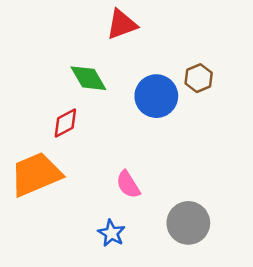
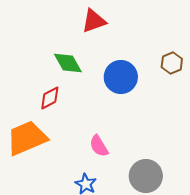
brown hexagon: (199, 78) -> (172, 63), moved

